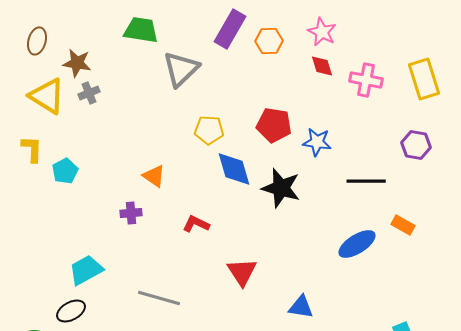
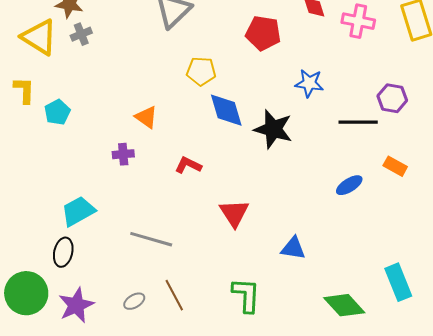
red pentagon: (274, 125) -> (263, 33), moved
purple hexagon: (416, 145) -> (392, 98), moved
blue ellipse: (357, 244) -> (349, 185), size x0.7
black ellipse: (71, 311) -> (63, 252), turned -48

